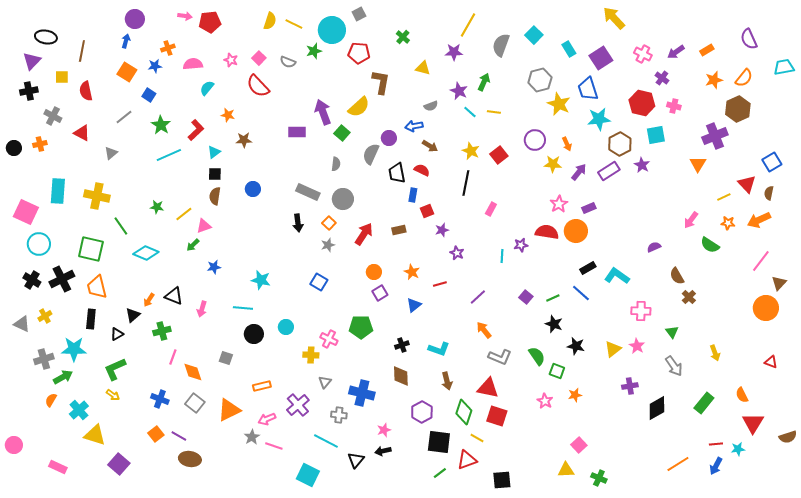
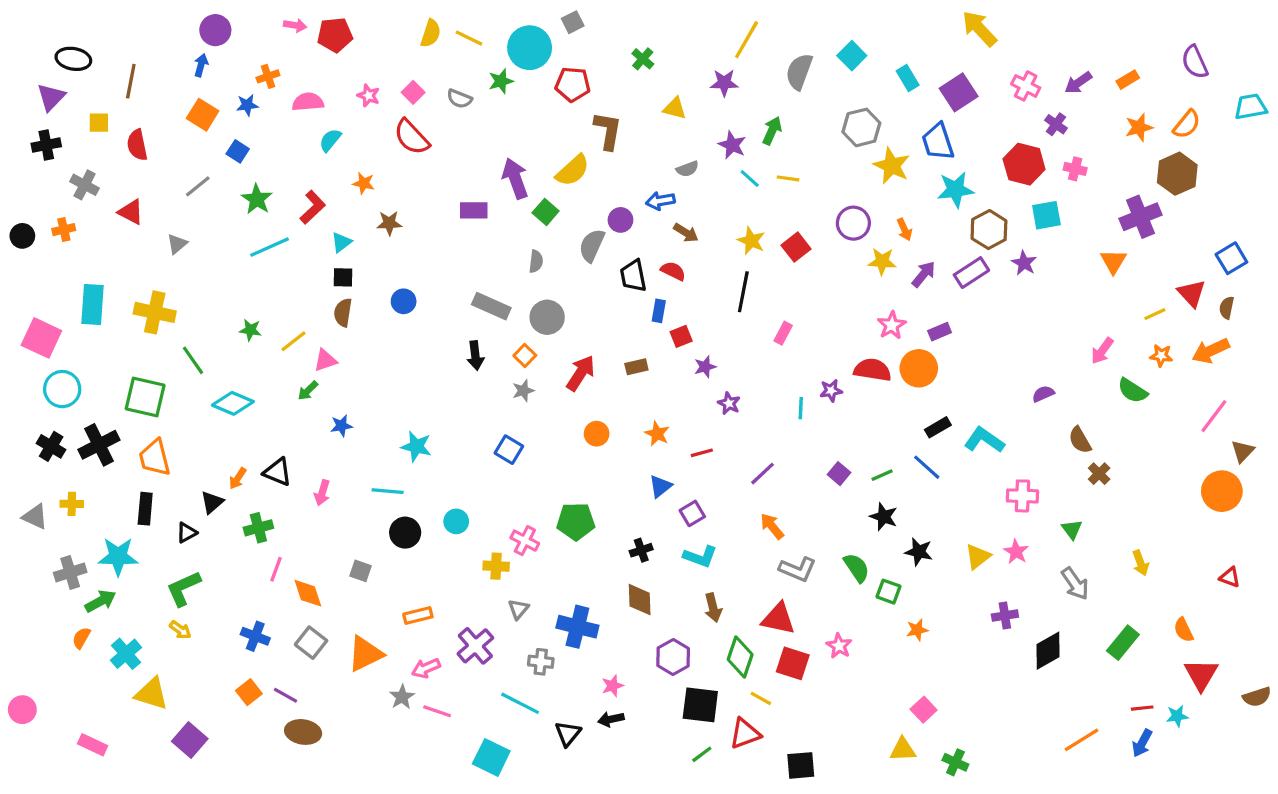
purple square: (380, 293) -> (692, 513), moved
yellow cross: (45, 316) -> (72, 504), turned 32
pink star: (545, 401) -> (839, 646), moved

